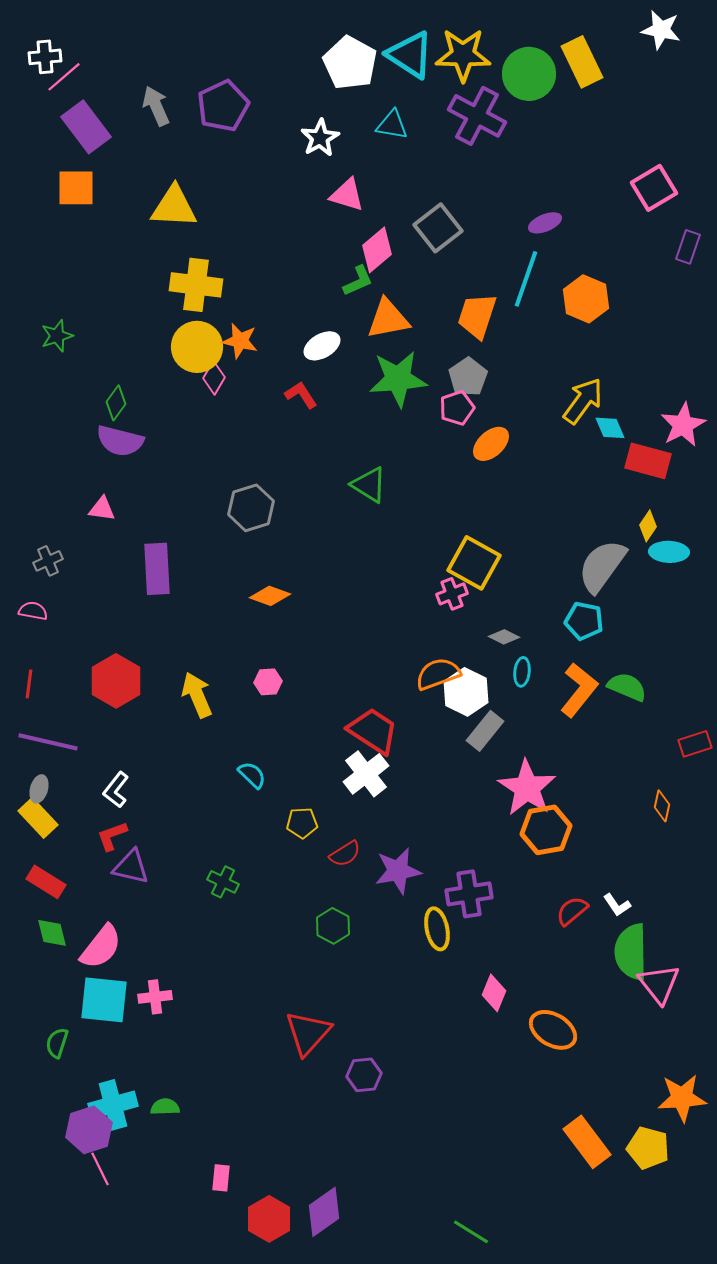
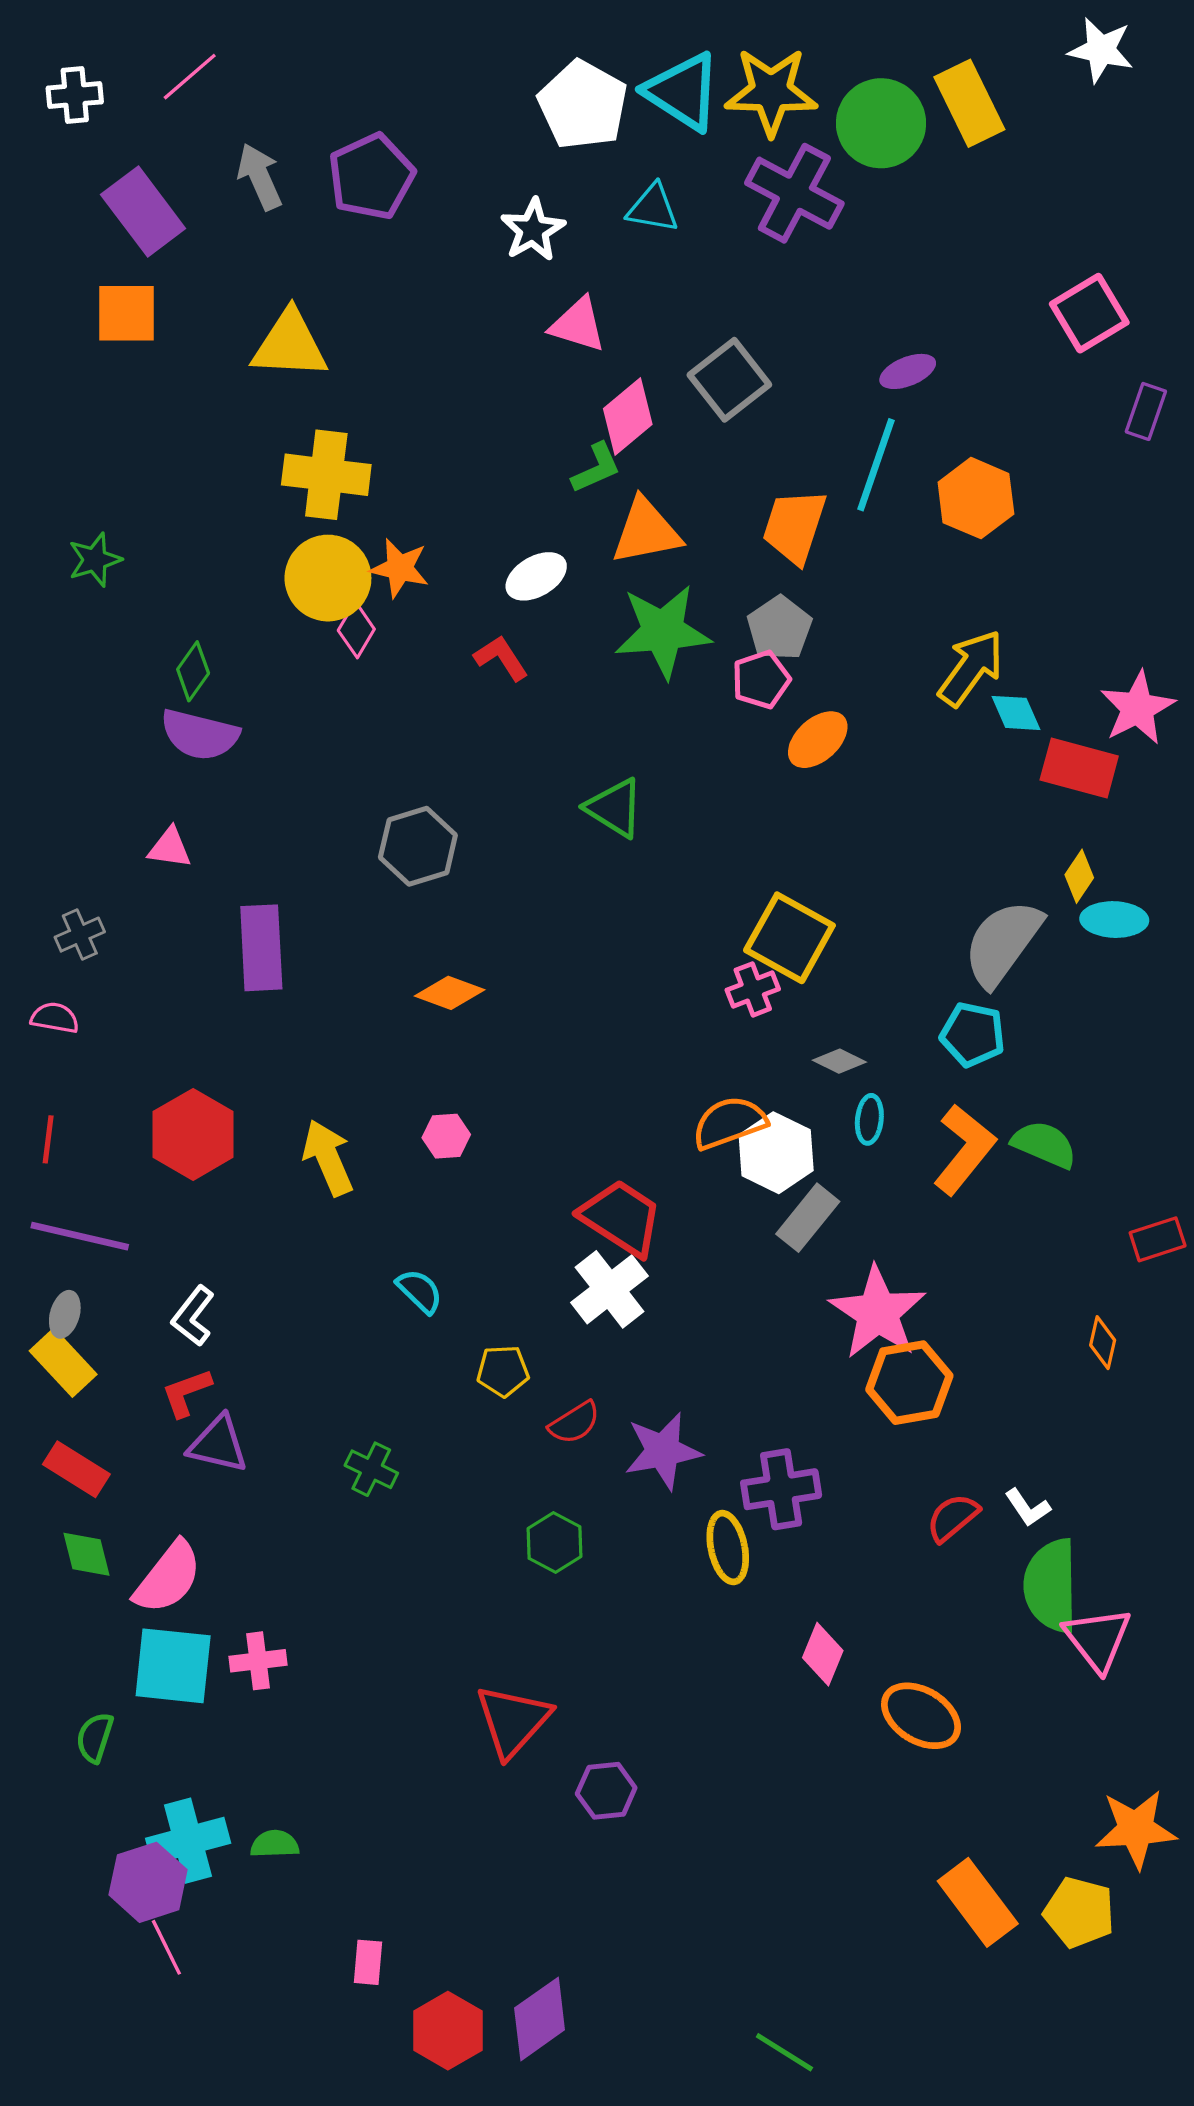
pink line: (64, 77) -> (190, 77), moved

